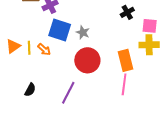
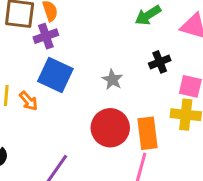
gray star: (83, 32) -> (112, 80), moved
red circle: (87, 60) -> (110, 128), moved

